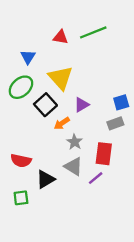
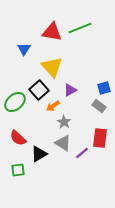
red triangle: (61, 37) -> (52, 32), size x1.5
green ellipse: (21, 87) -> (15, 102), moved
gray rectangle: (115, 123) -> (99, 106), turned 56
red rectangle: (104, 154) -> (100, 138), moved
red semicircle: (21, 161) -> (18, 138), turned 30

